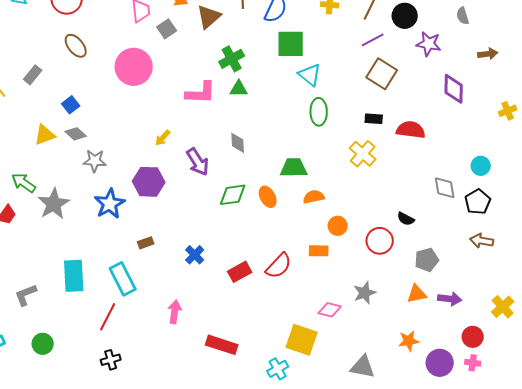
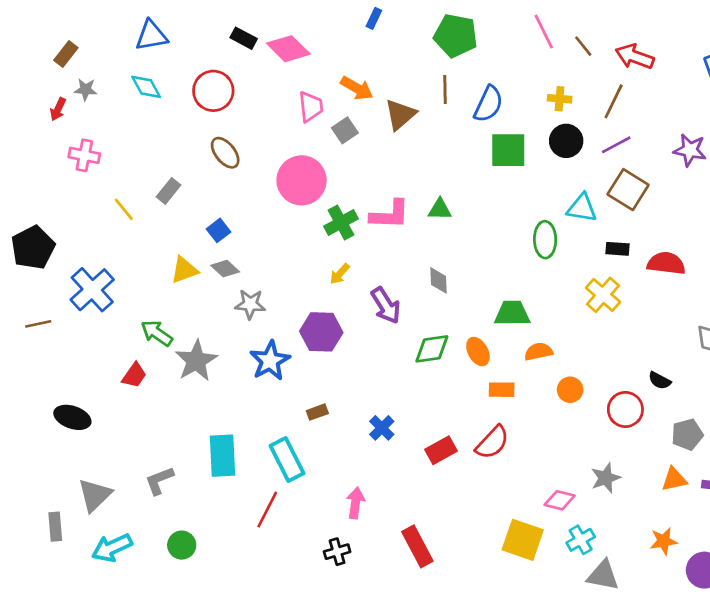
black circle: (405, 16) -> (566, 141), moved
green cross: (232, 59) -> (341, 223), moved
cyan triangle: (310, 75) -> (582, 208), moved, turned -30
orange rectangle: (319, 251) -> (502, 390), moved
red rectangle: (222, 345) -> (417, 546), turned 44
black cross: (111, 360) -> (337, 552), moved
cyan cross: (278, 369) -> (581, 540), moved

